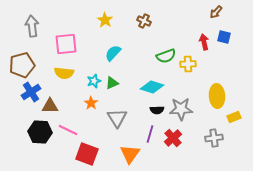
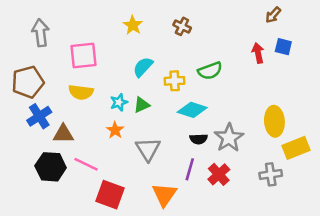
yellow cross: (188, 64) -> (175, 81), moved
gray star: (181, 109) -> (229, 138), turned -30
yellow rectangle: (234, 117) -> (296, 148), size x1.5

